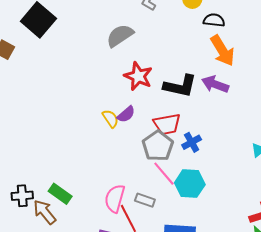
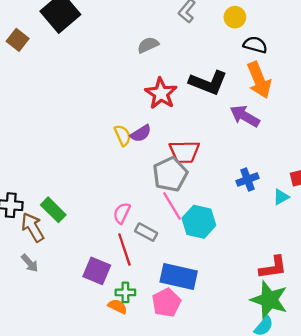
gray semicircle: (120, 36) -> (148, 45), size x0.7
black L-shape: (180, 86) -> (208, 83), moved
blue cross: (192, 142) -> (248, 179), moved
pink semicircle: (115, 198) -> (122, 213), moved, size x0.7

